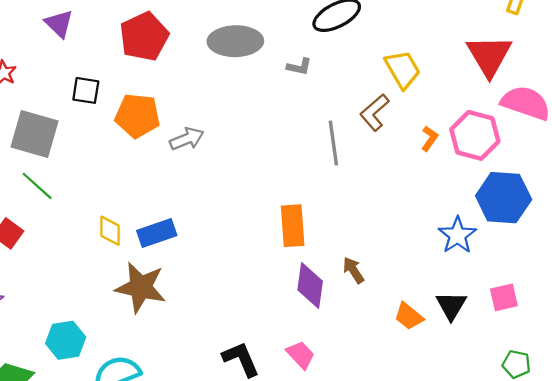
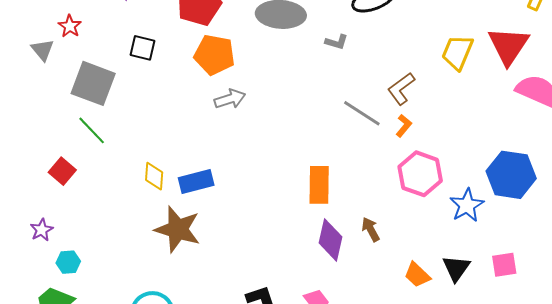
yellow trapezoid: (403, 69) -> (457, 52), moved, turned -132
orange pentagon: (137, 116) -> (214, 55), moved
pink hexagon: (475, 135) -> (420, 174), moved
orange L-shape: (430, 139) -> (404, 126), moved
gray line: (333, 143) -> (362, 113), turned -54
cyan hexagon: (66, 340) -> (68, 262), moved, size x0.7

